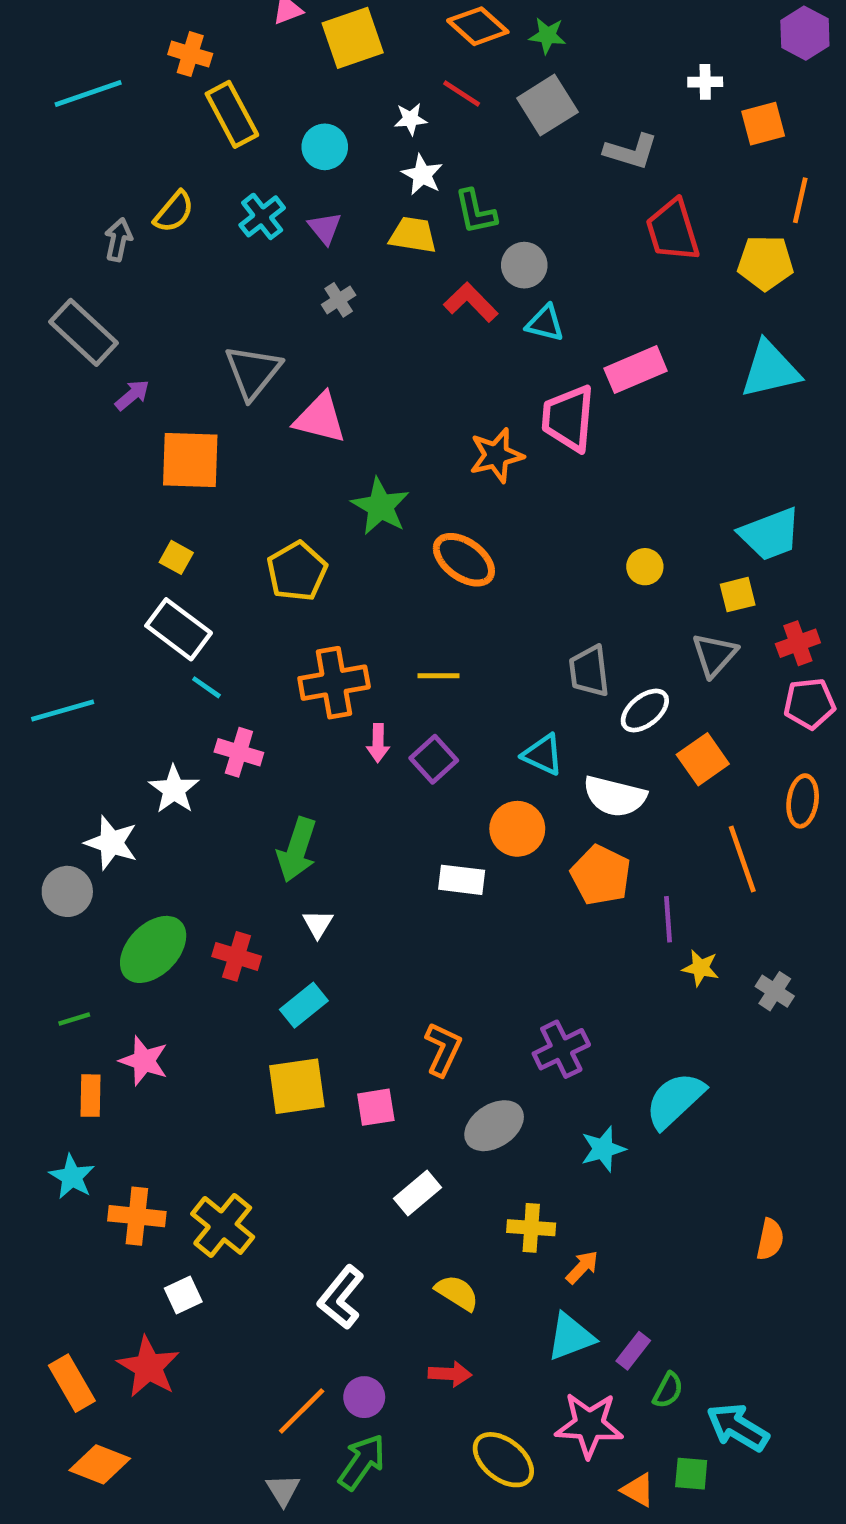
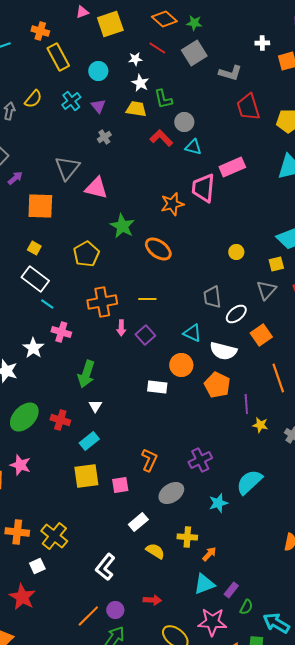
yellow semicircle: (457, 1293) -> (155, 551), moved

